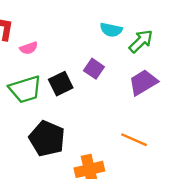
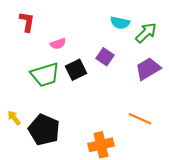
pink semicircle: (29, 48) -> (58, 44), moved
black pentagon: (47, 139) -> (44, 130), moved

